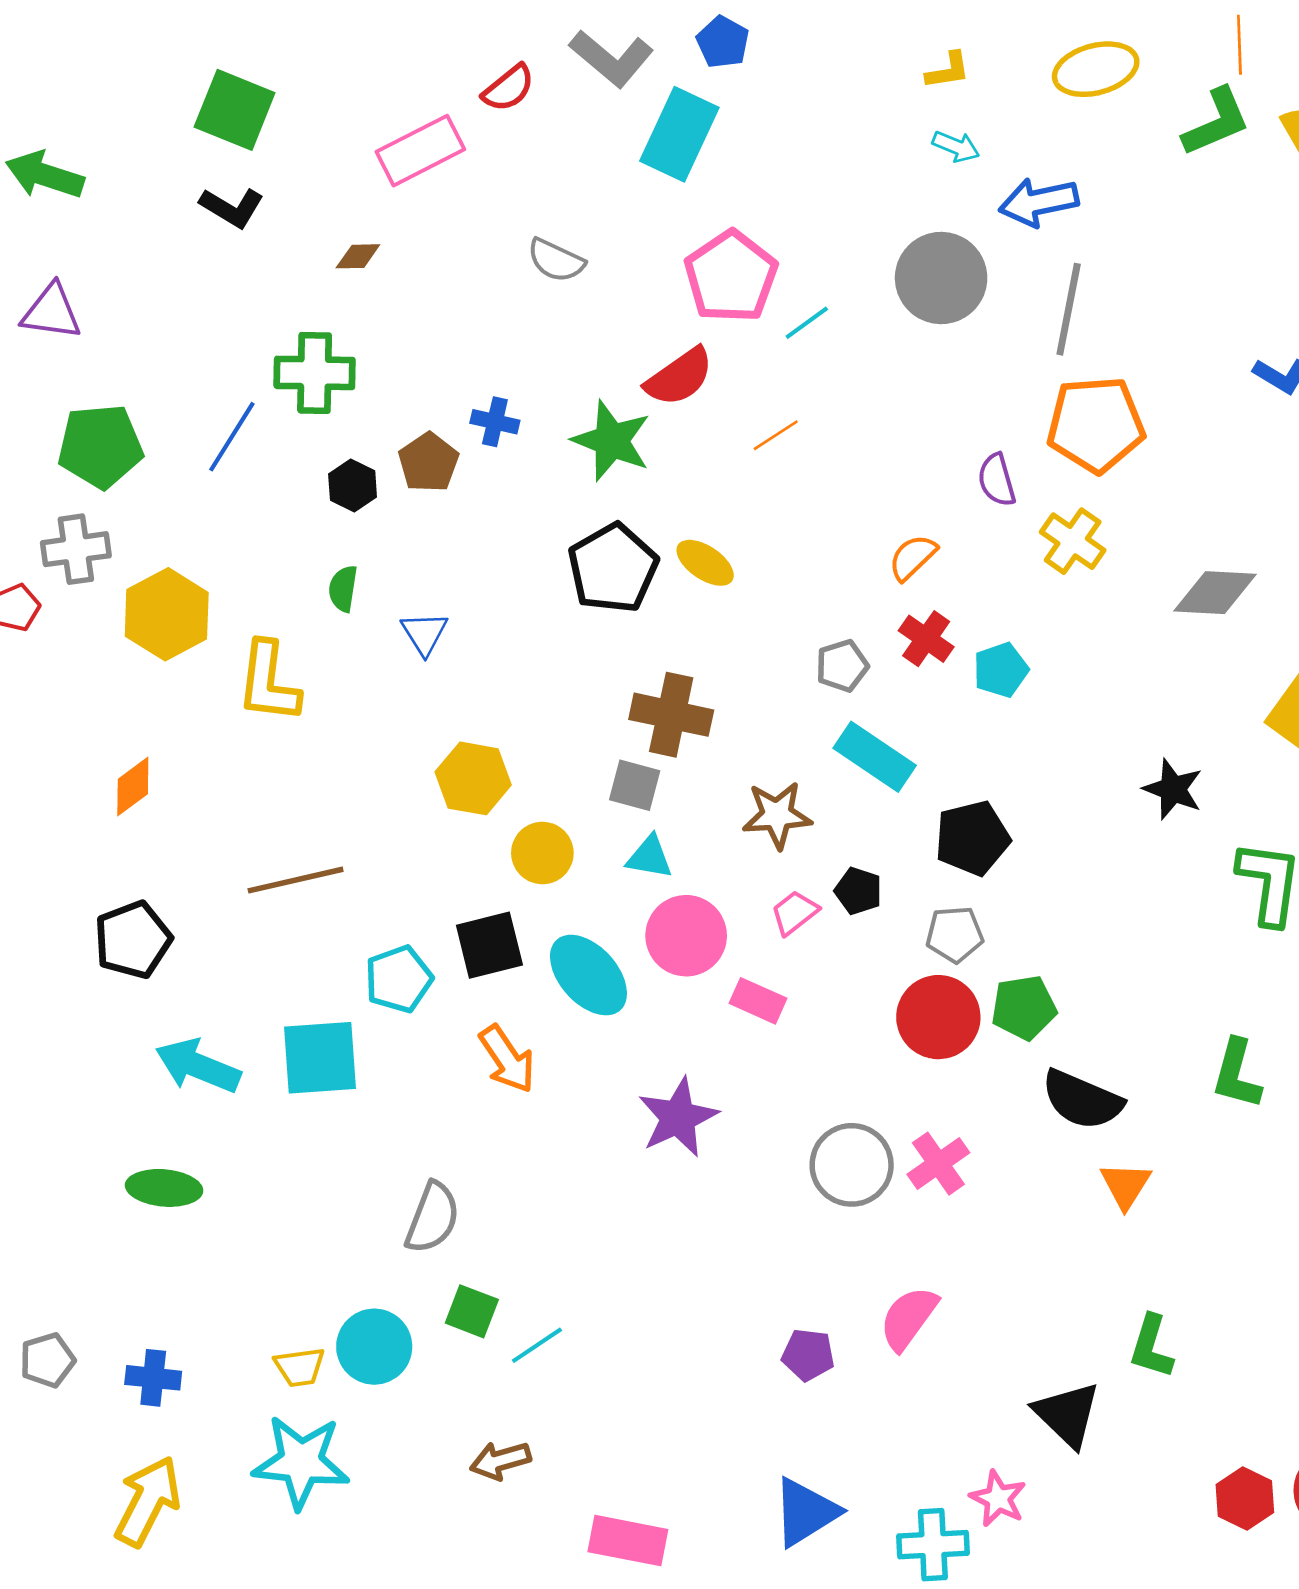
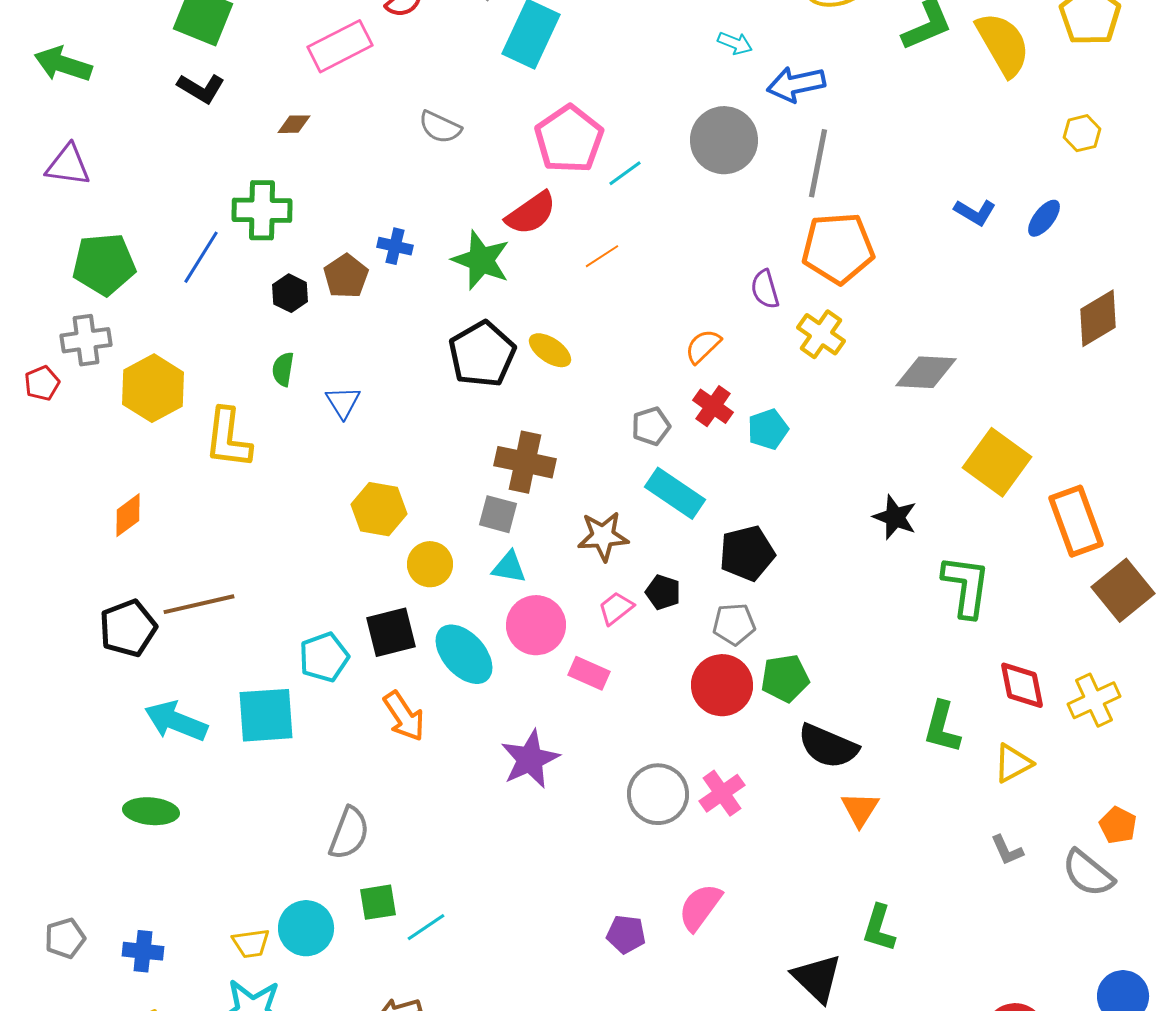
brown line: (296, 880) -> (199, 604), moved
green square: (472, 1311) -> (378, 902), turned -30

